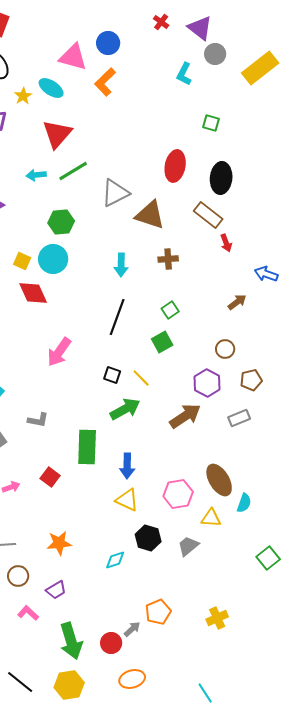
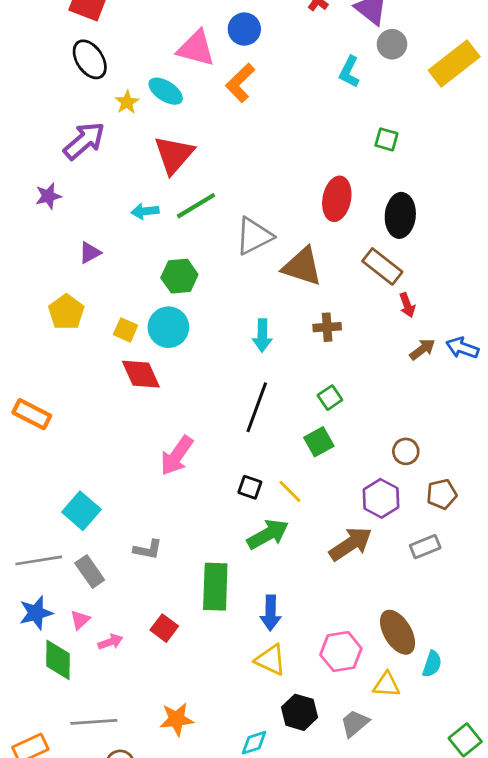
brown arrow: (237, 302) -> (422, 349), moved

